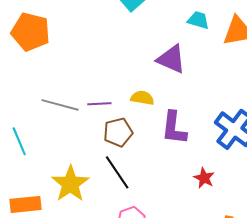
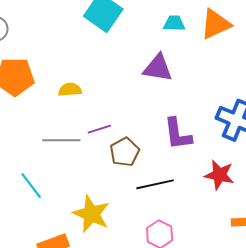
yellow semicircle: (142, 98) -> (70, 90), moved
black line: (117, 172) -> (155, 184), moved, turned -54
red star: (204, 178) -> (219, 175), size x1.4

